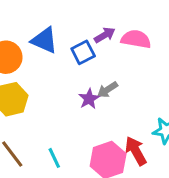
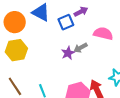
pink semicircle: (136, 39) -> (103, 34), moved

